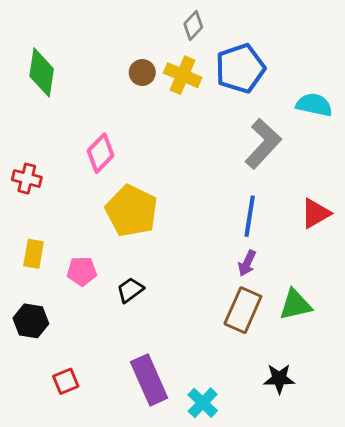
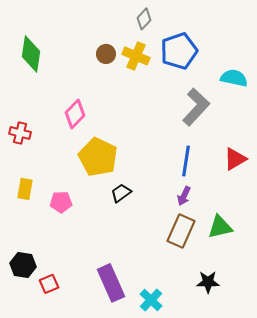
black trapezoid: (130, 290) -> (121, 193), moved
black hexagon: (31, 321) -> (23, 265), moved

